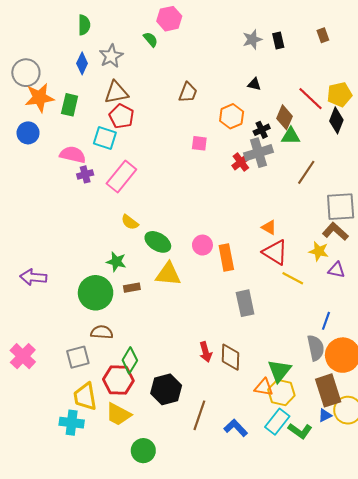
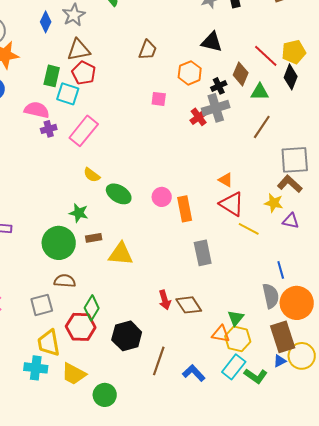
black triangle: (254, 84) -> (212, 42), size x1.6
green rectangle: (70, 105) -> (52, 76), moved
green triangle: (291, 136) -> (260, 92), moved
yellow triangle: (168, 274) -> (121, 254), moved
blue line: (326, 321) -> (281, 270), turned -36
brown diamond: (230, 357) -> (189, 305), turned -36
green triangle: (279, 371) -> (236, 318), size x0.7
yellow trapezoid: (118, 414) -> (74, 374), moved

